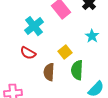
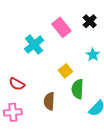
red semicircle: (28, 53) -> (17, 84), moved
brown semicircle: (49, 72) -> (49, 101), moved

